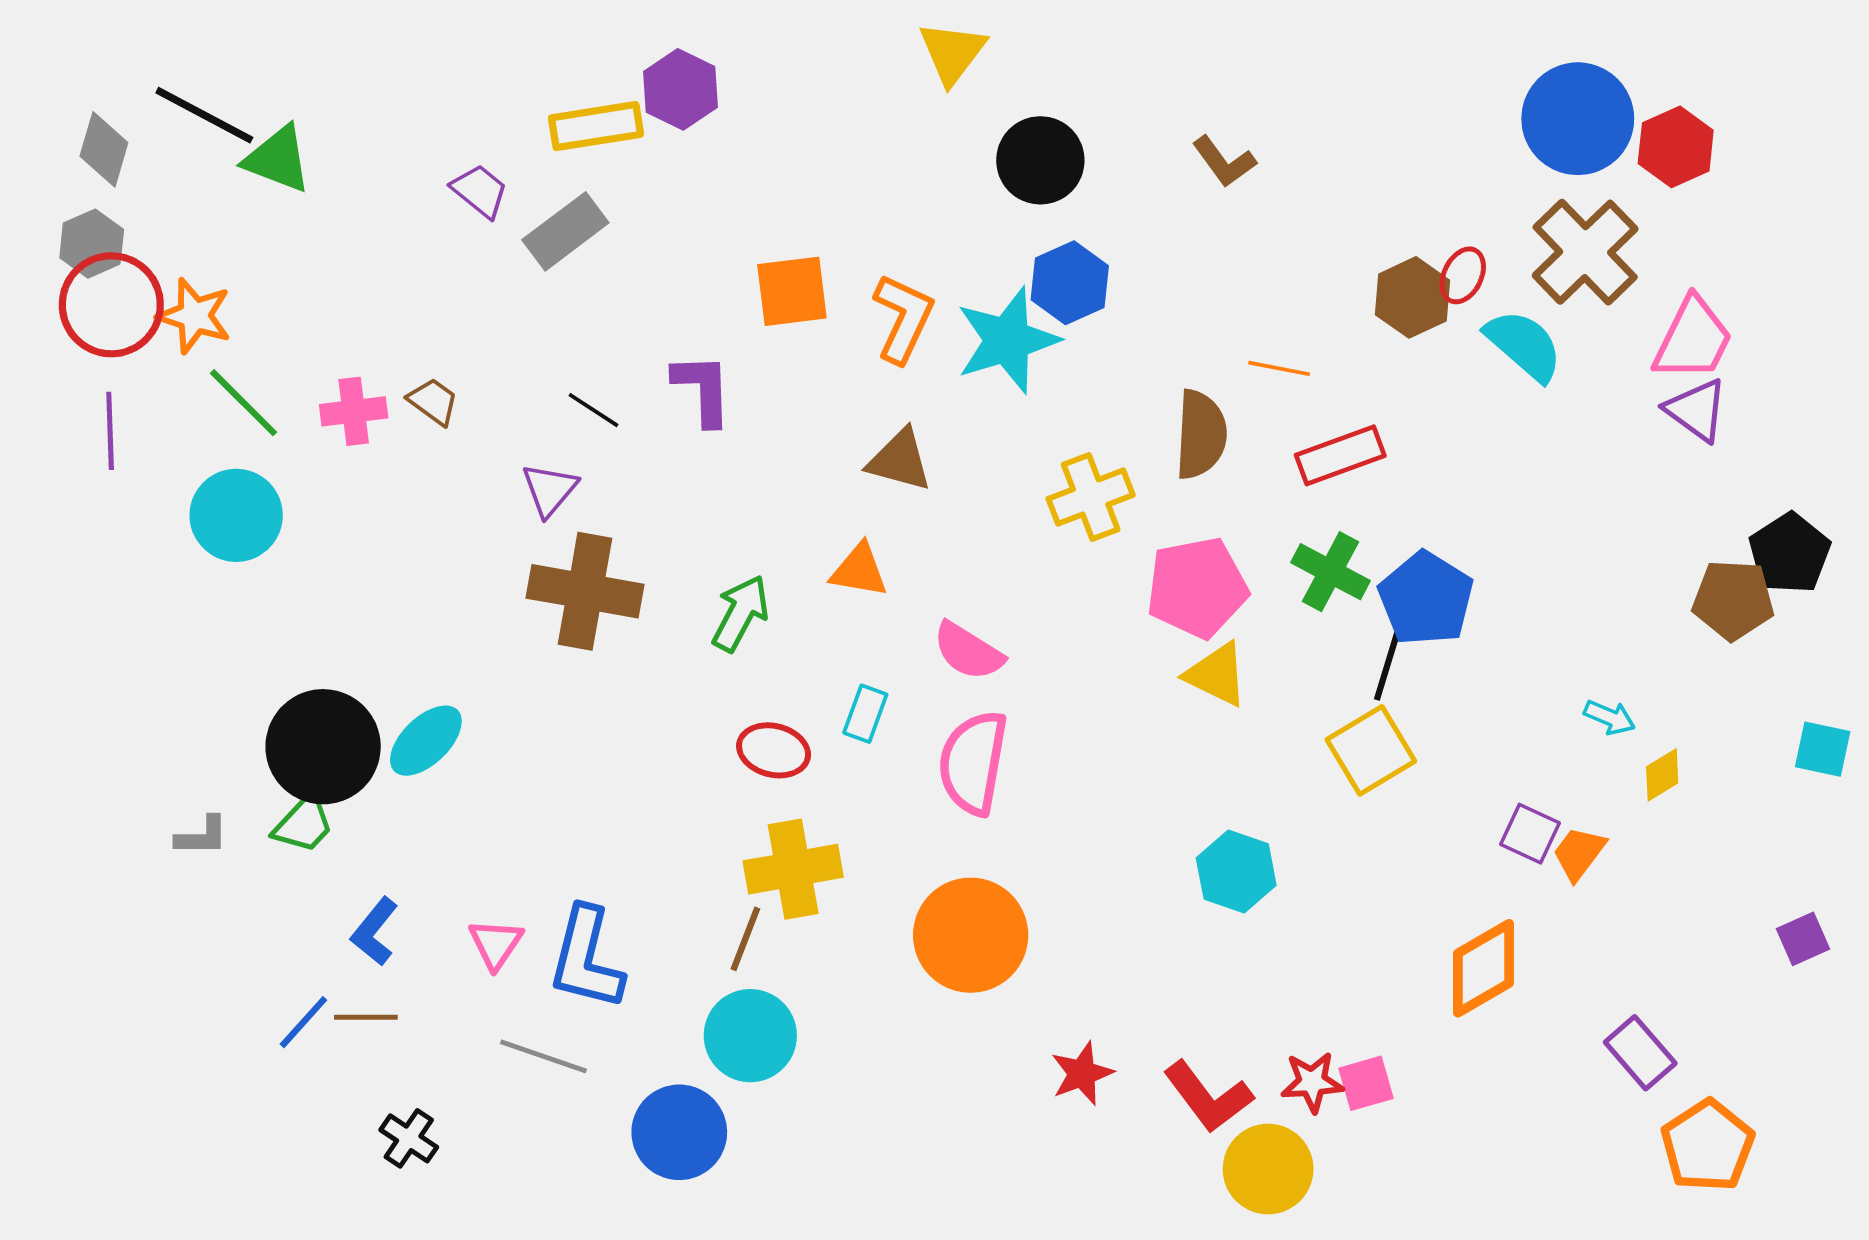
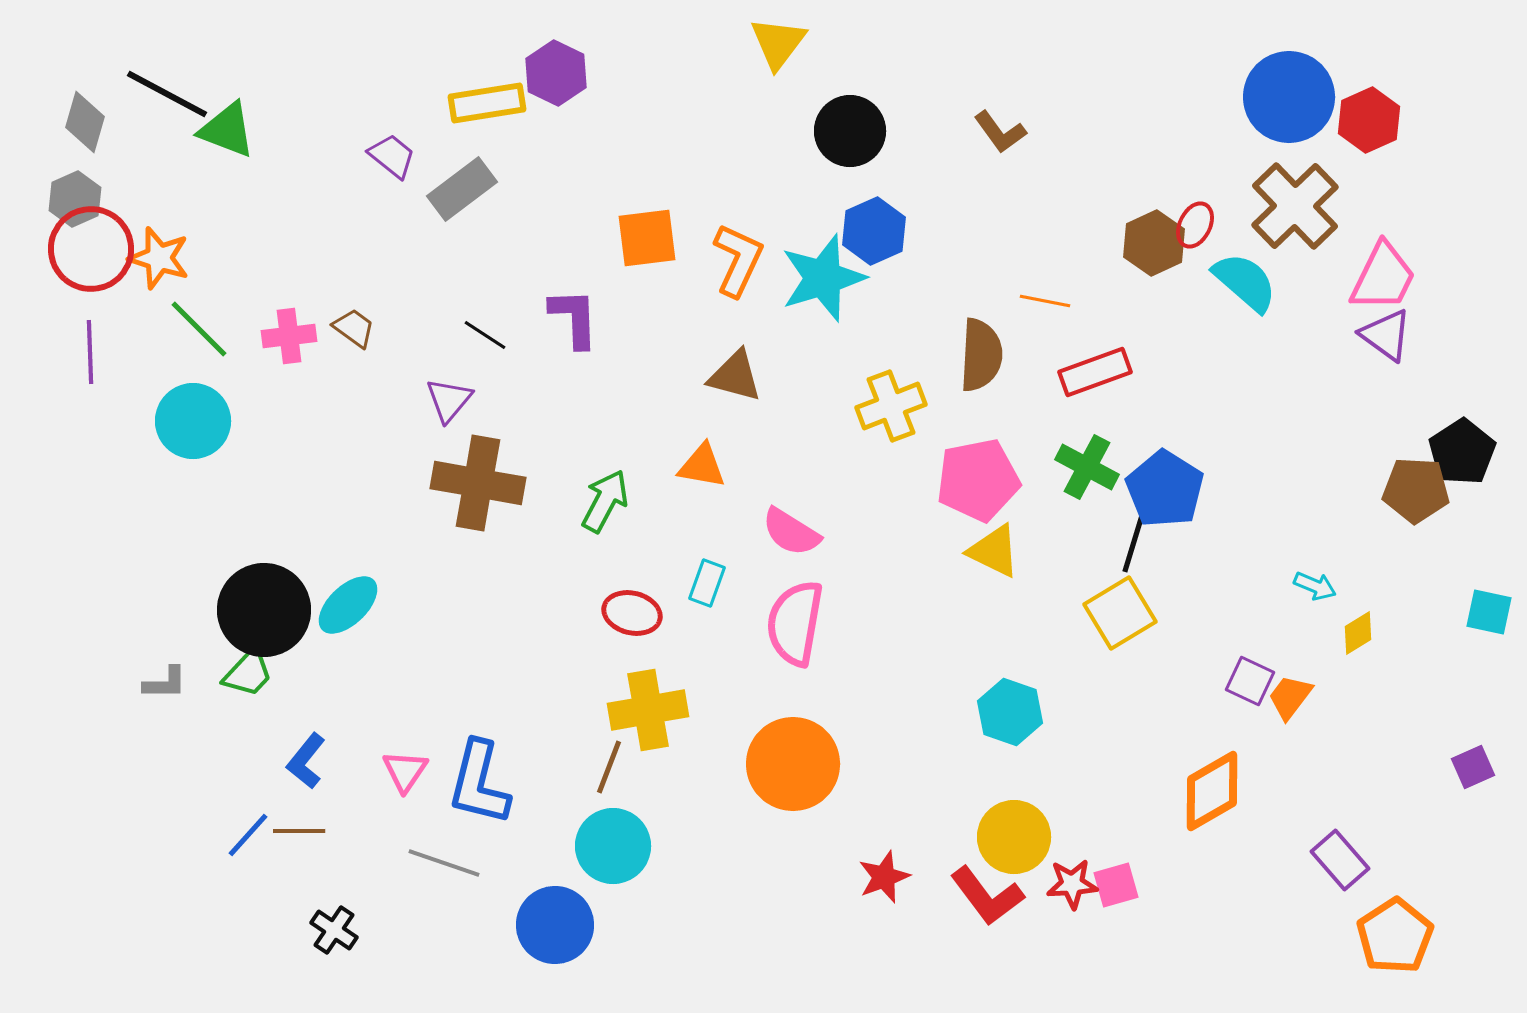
yellow circle: (1268, 1169) -> (1014, 837), moved

